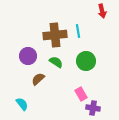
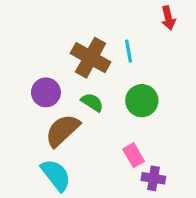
brown cross: (55, 35) -> (91, 58), turned 35
brown semicircle: (38, 79) -> (62, 130), size x1.6
cyan semicircle: (22, 104) -> (56, 175), moved, size x1.5

